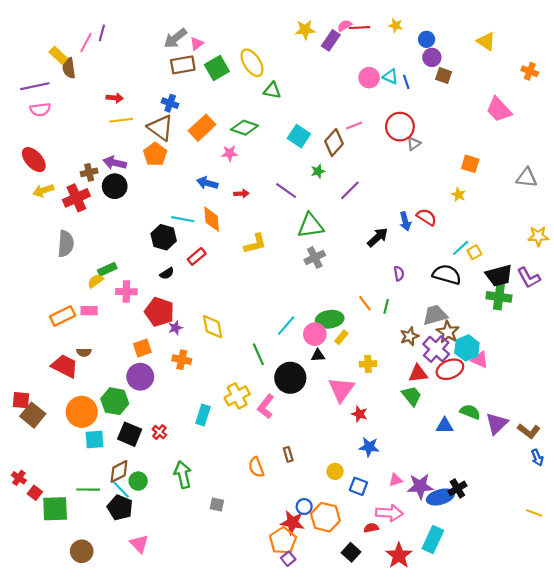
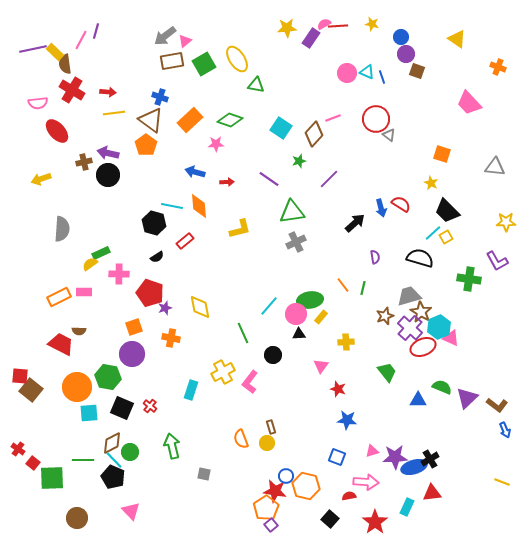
purple line: (35, 86) -> (33, 49), moved
gray triangle: (414, 144) -> (389, 135), turned -48
red ellipse: (34, 160) -> (57, 131), moved
red cross: (76, 198) -> (72, 90), moved, turned -35
black trapezoid: (499, 276) -> (447, 211), moved, turned 60
red triangle: (418, 374) -> (432, 493), moved
black circle: (290, 378) -> (273, 355), size x0.6
pink triangle: (341, 389) -> (321, 366), size x0.6
yellow circle: (335, 471) -> (267, 443), moved
cyan rectangle: (433, 540) -> (407, 507), size x0.7

